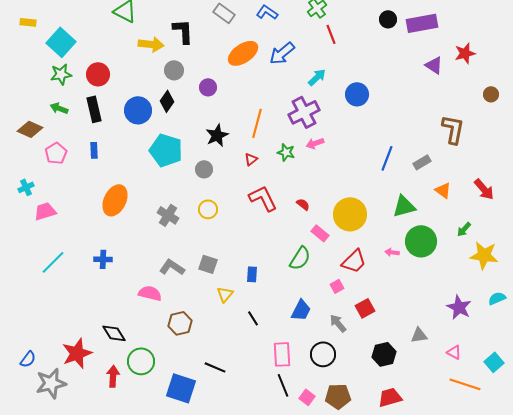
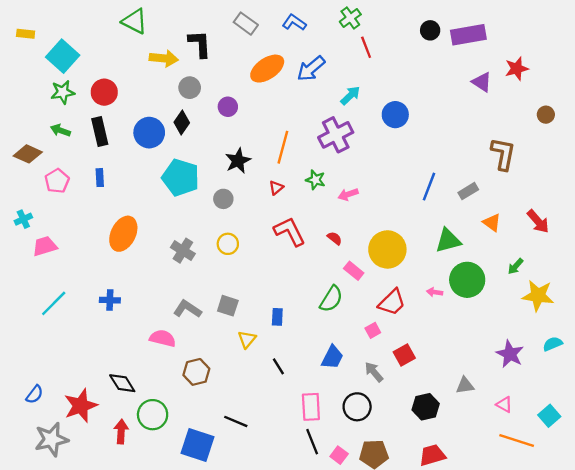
pink arrow: (315, 143) -> (348, 194), moved
blue semicircle: (28, 359) -> (35, 394), moved

